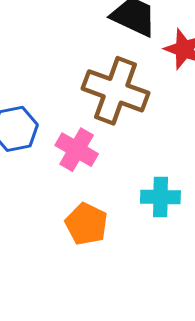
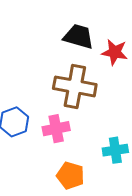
pink cross: (77, 150) -> (56, 129), turned -32

